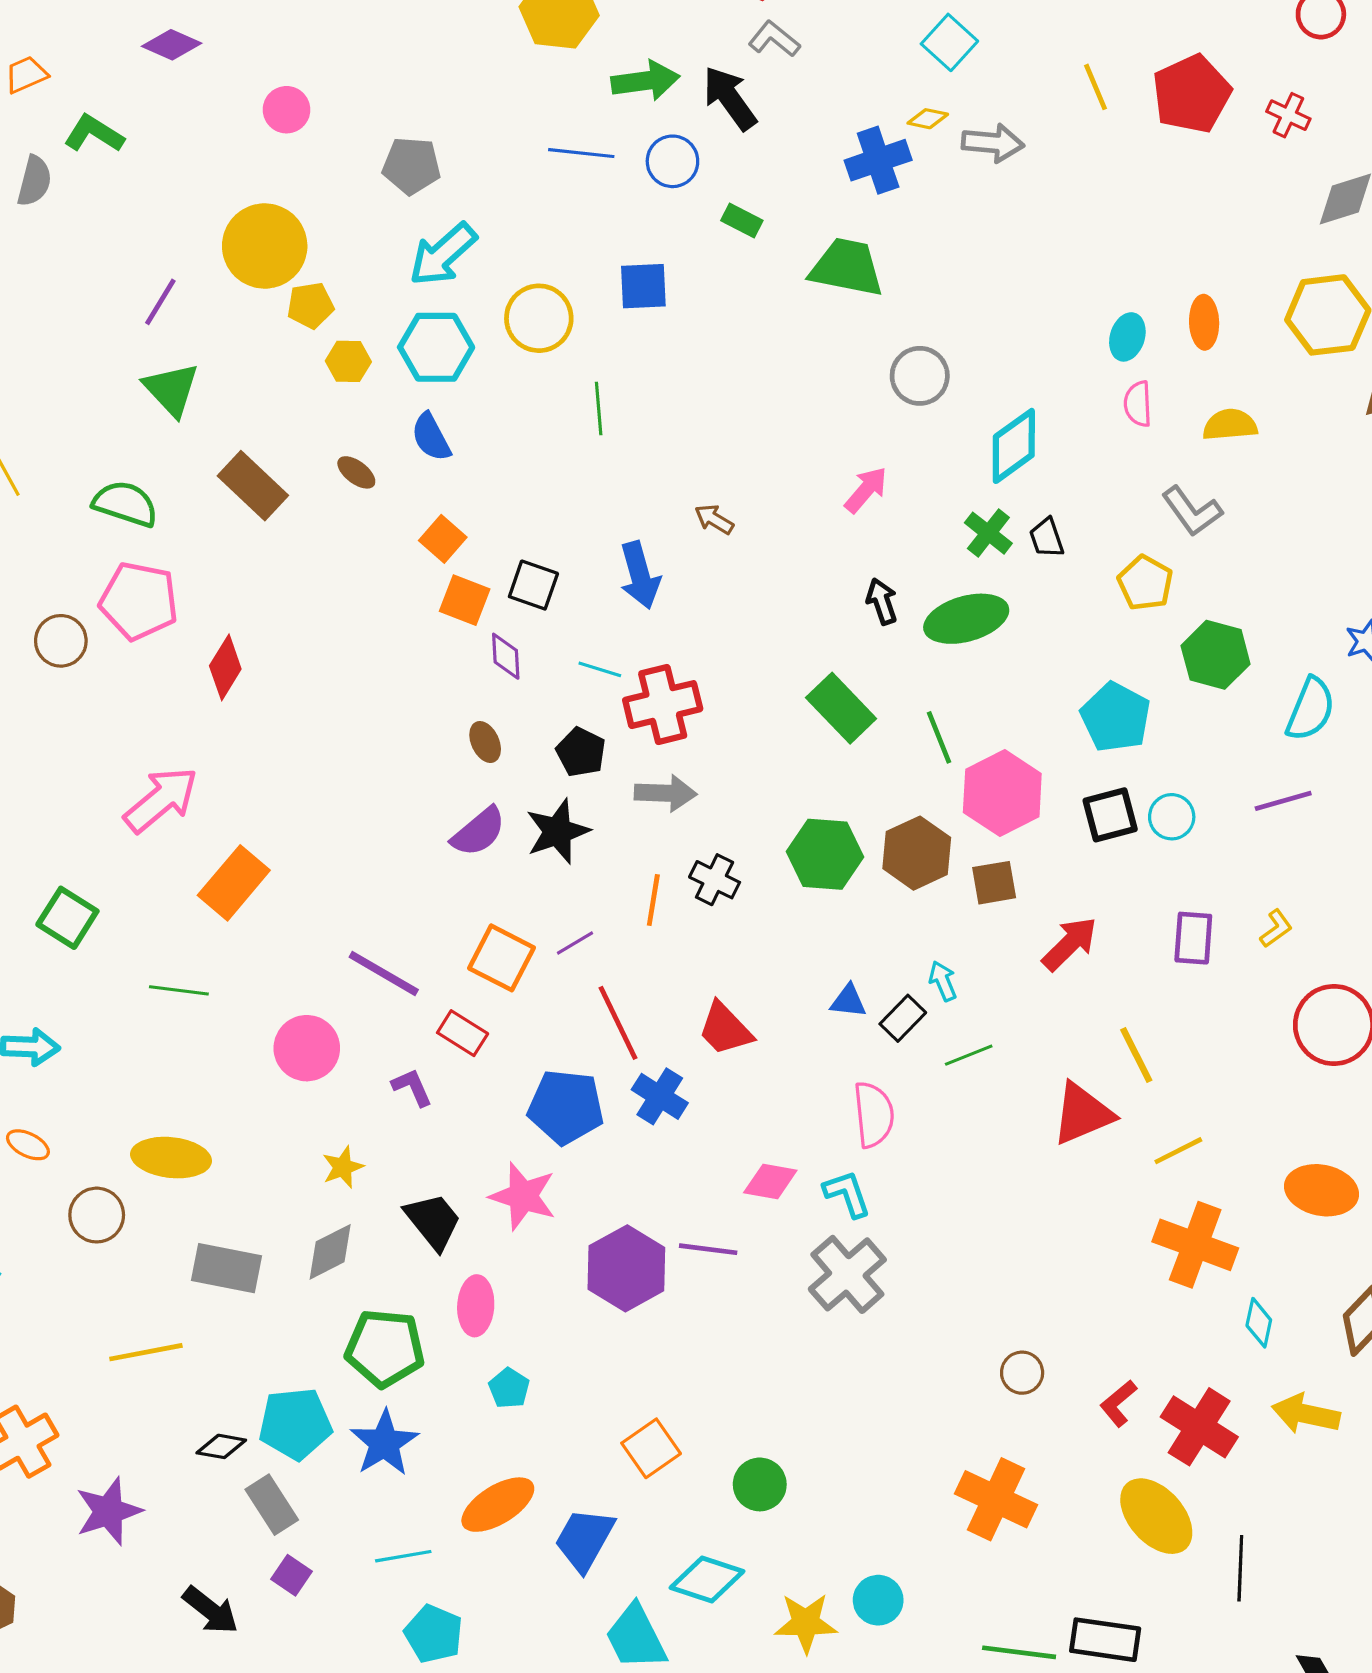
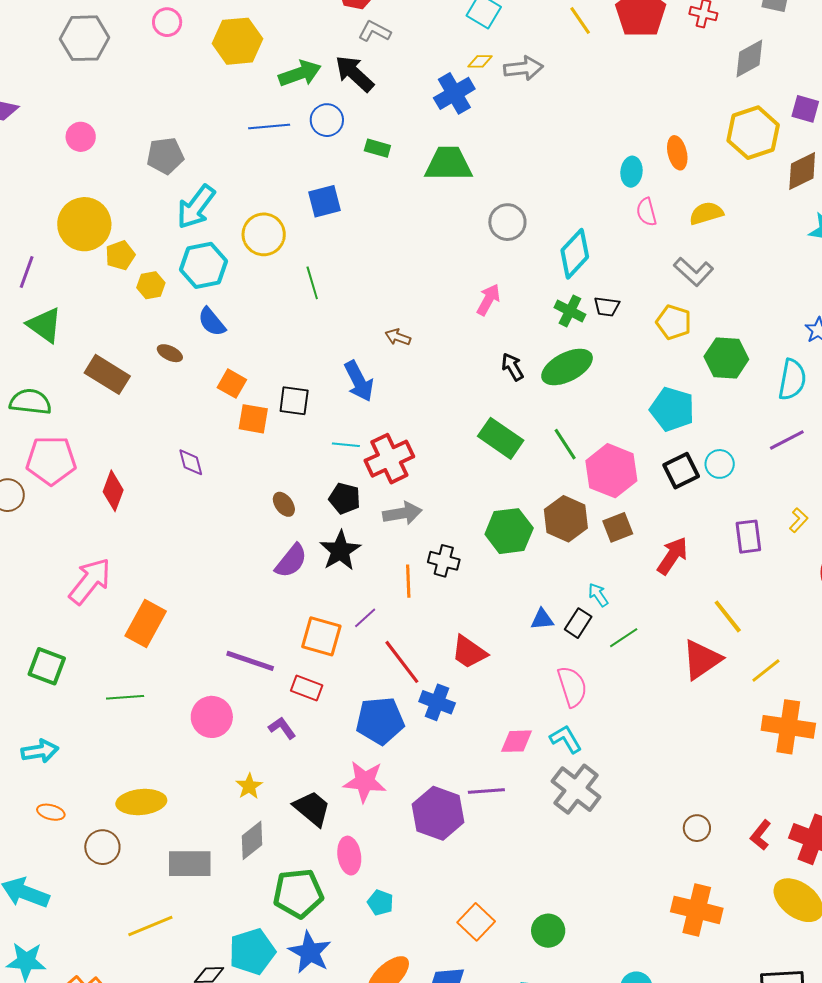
black trapezoid: (1047, 538) -> (607, 307), turned -52
purple diamond: (506, 656) -> (191, 462), moved

